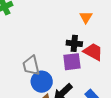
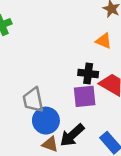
orange triangle: (86, 17) -> (104, 41), turned -40

